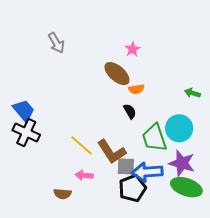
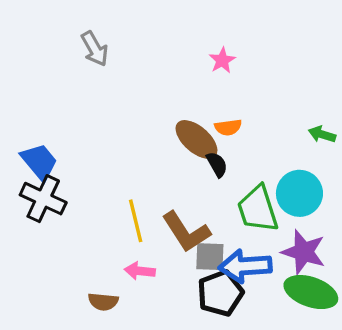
brown ellipse: (117, 74) -> (196, 139), moved
yellow line: (81, 145) -> (136, 221), turned 35

